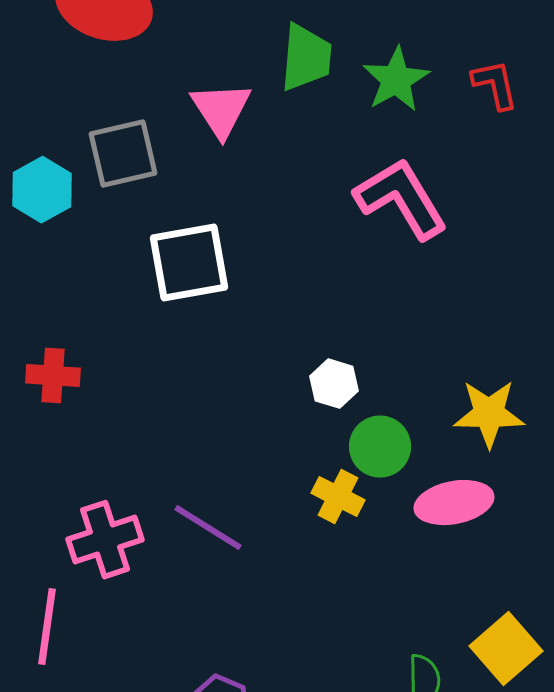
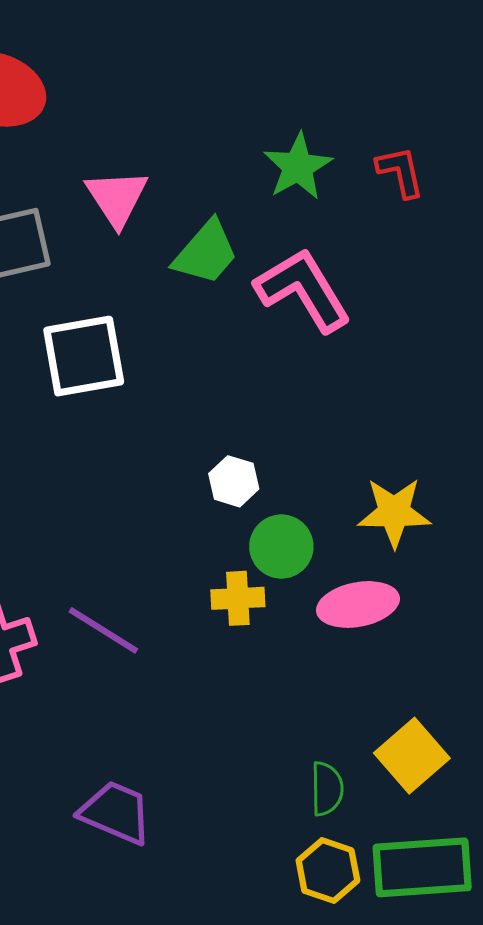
green trapezoid: (306, 58) -> (206, 253), moved, turned 36
yellow cross: (338, 497) -> (238, 598), turned -30

